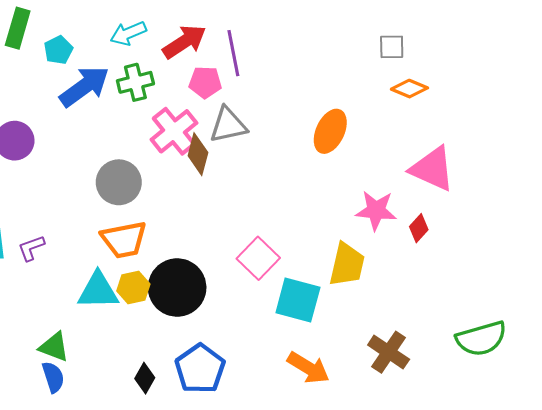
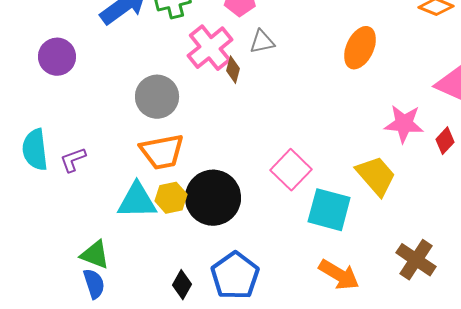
gray triangle: (228, 125) -> (262, 42), size x0.7
brown diamond: (198, 154) -> (233, 70), size x0.7
yellow trapezoid: (347, 265) -> (376, 176), turned -54

